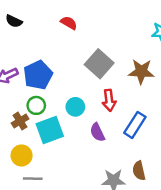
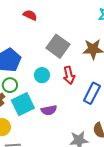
cyan circle: (75, 107) -> (42, 75), moved
purple semicircle: (97, 132) -> (49, 110), moved, turned -70

